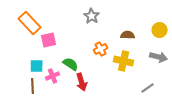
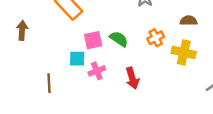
pink square: (49, 40) -> (93, 40), moved
green semicircle: (71, 64) -> (119, 39), moved
brown line: (33, 86) -> (49, 83), moved

